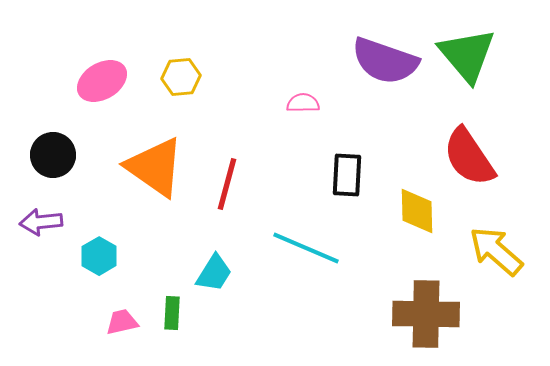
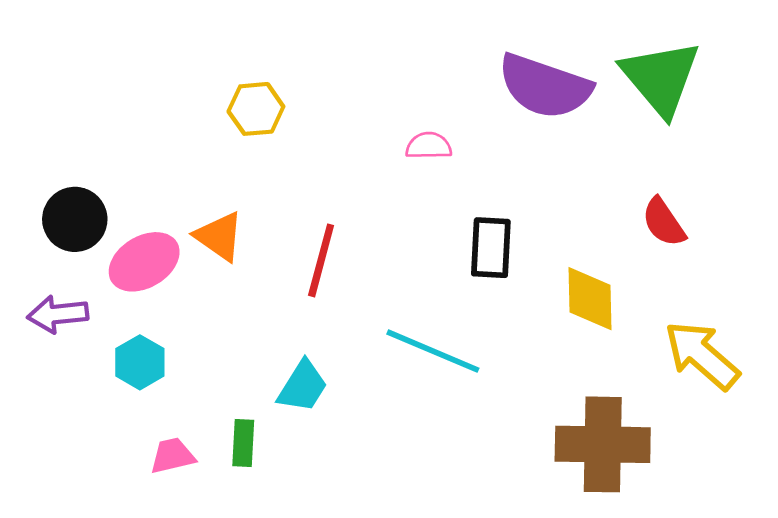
pink ellipse: (102, 81) -> (144, 262), moved
red semicircle: (469, 157) -> (664, 222), size x0.6
orange triangle: (155, 167) -> (219, 236), size x0.6

